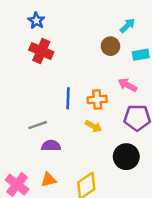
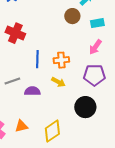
red cross: (41, 51) -> (15, 33), moved
pink arrow: (127, 85) -> (95, 47), moved, turned -84
purple semicircle: (51, 146) -> (32, 91), moved

